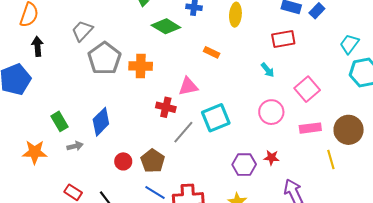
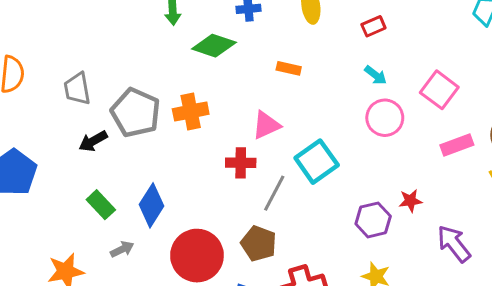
gray trapezoid: (82, 31) -> (77, 89), moved, turned -40
red rectangle: (283, 39) -> (373, 26), moved, size x0.7
black arrow: (37, 46) -> (93, 141), moved, turned -102
pink circle: (271, 112) -> (385, 118), moved
green rectangle: (60, 121) -> (101, 205), moved
red circle: (123, 161) -> (197, 256), size x2.0
brown pentagon: (153, 161) -> (259, 243), moved

